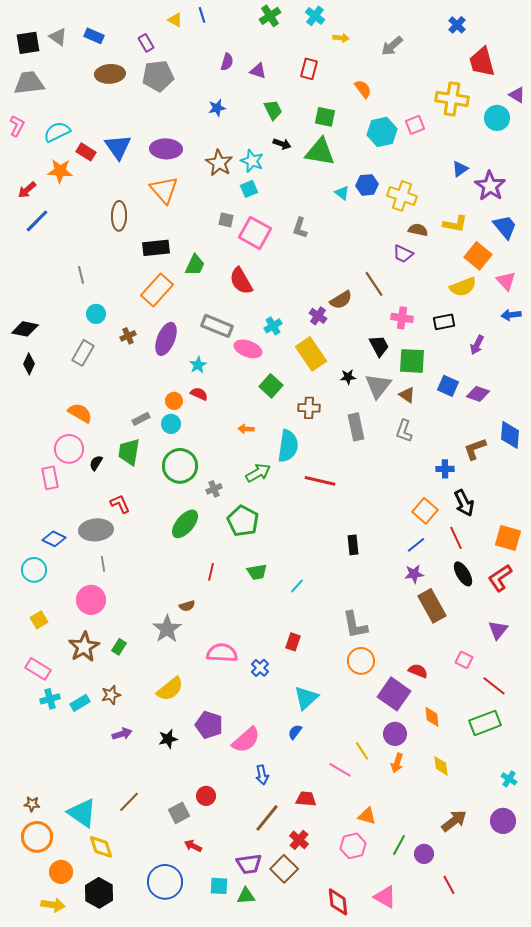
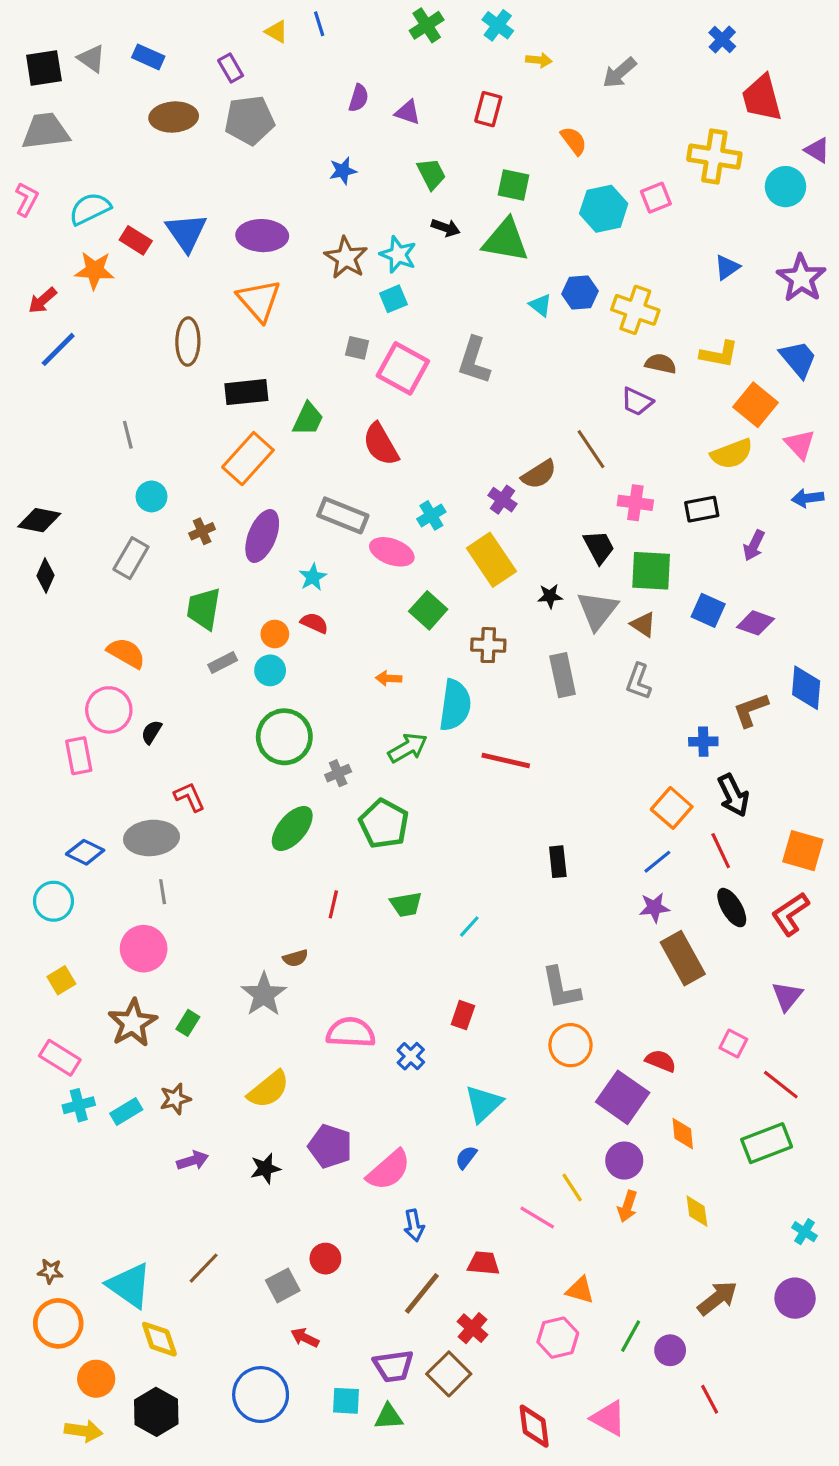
purple star: (490, 186) -> (801, 278), moved
gray L-shape: (300, 228) -> (474, 360), size x1.4
green trapezoid: (129, 452) -> (204, 609), moved

